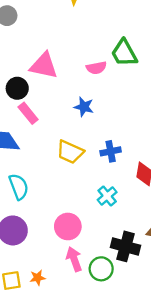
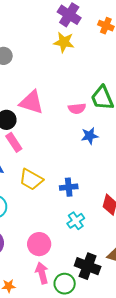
blue star: (84, 107) -> (90, 136), moved, turned -30
blue cross: (111, 151) -> (69, 187), moved
yellow trapezoid: (70, 152) -> (31, 179), moved

